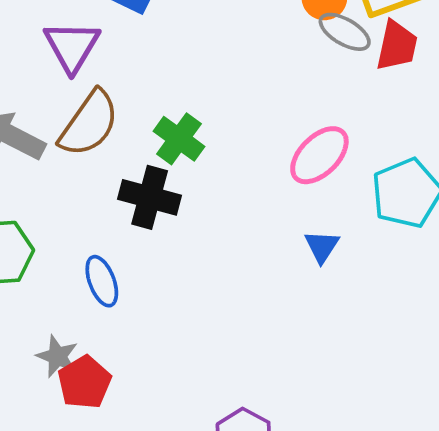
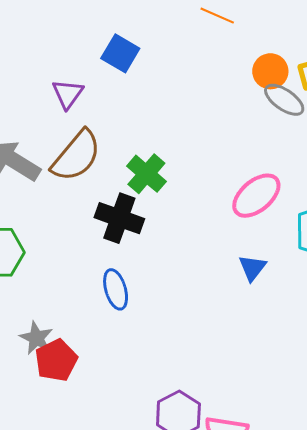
purple triangle: (72, 46) -> (68, 94), size x0.7
blue ellipse: (102, 281) -> (116, 289), moved

